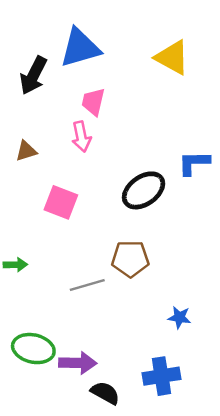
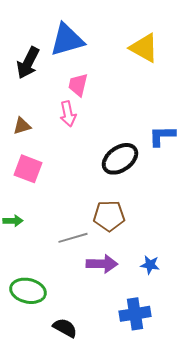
pink square: (61, 202) -> (28, 169), moved
purple arrow: (78, 363) -> (102, 264), moved
black semicircle: (105, 393) -> (65, 328), moved

